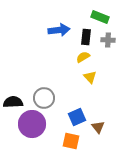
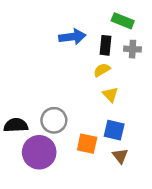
blue square: (77, 117) -> (114, 130), moved, turned 36
orange square: (71, 141) -> (87, 144), moved

